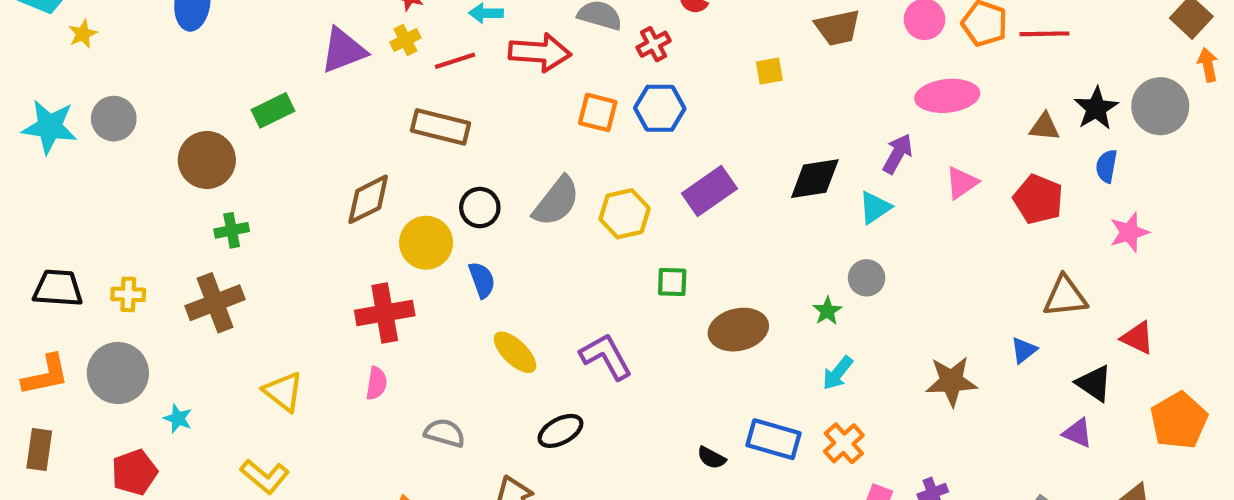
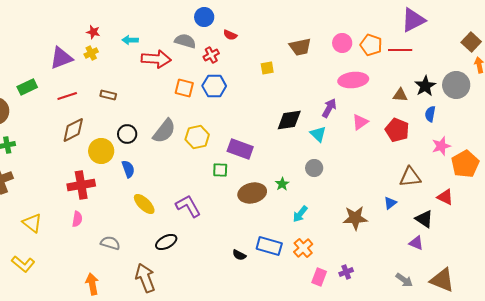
red line: (455, 61) -> (67, 96), moved
brown rectangle: (441, 127) -> (108, 95), size x0.6
purple rectangle: (709, 191) -> (240, 149), moved, turned 55
cyan triangle: (875, 208) -> (318, 134), turned -42
green star: (827, 311) -> (282, 184), moved
orange pentagon: (1179, 421) -> (465, 164), moved

